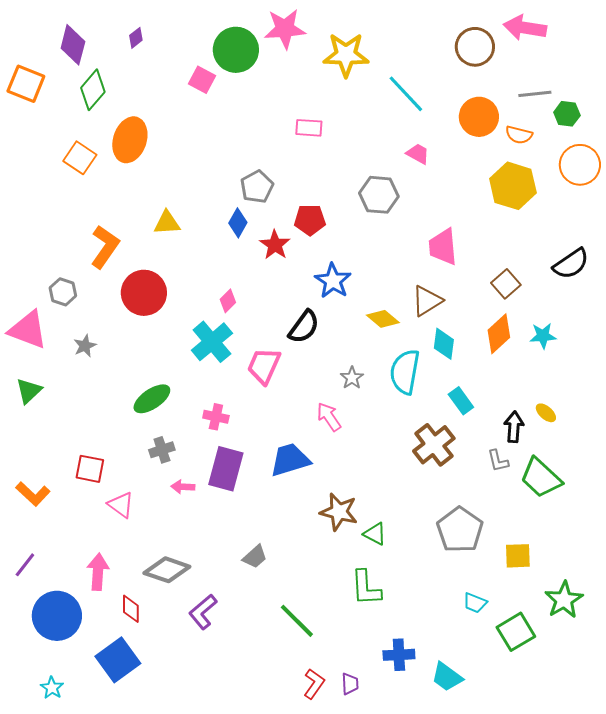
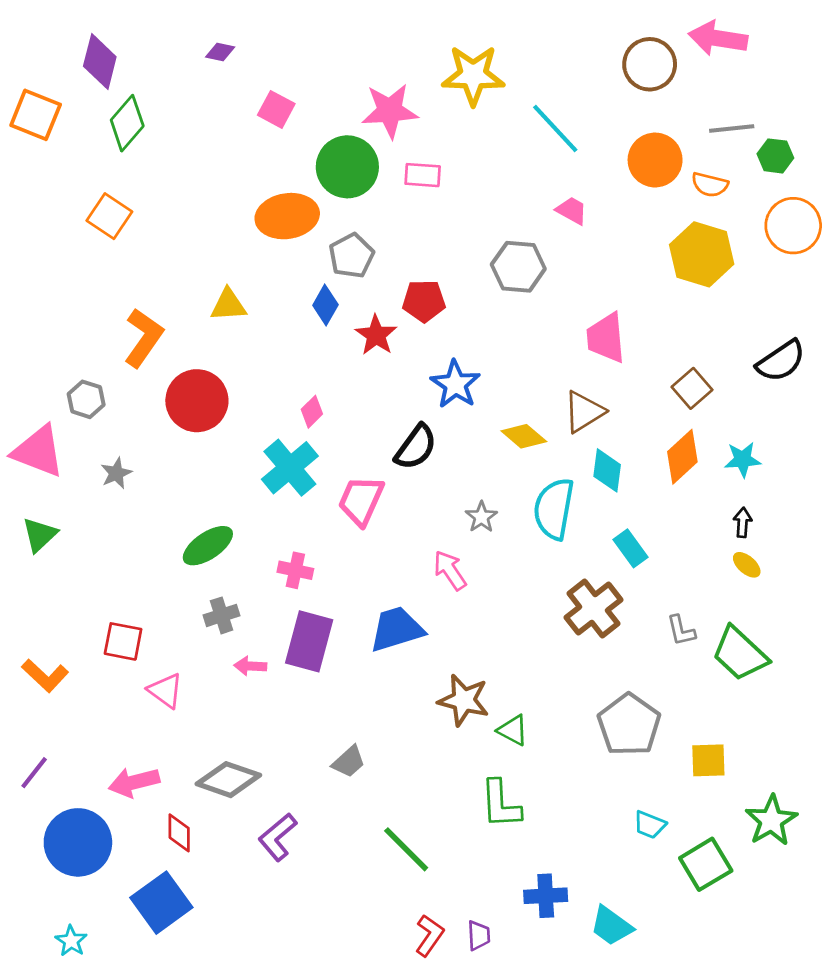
pink star: (285, 29) -> (390, 111), moved
purple diamond: (136, 38) -> (220, 52), moved, turned 50
green circle: (236, 50) -> (347, 167), moved
orange ellipse: (130, 140) -> (287, 216), moved, turned 63
black arrow: (514, 427) -> (743, 522), moved, size x0.7
pink arrow: (98, 572) -> (134, 782), turned -108

